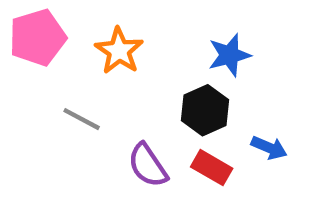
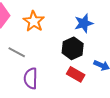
purple semicircle: (148, 165) -> (31, 78), moved, turned 35

